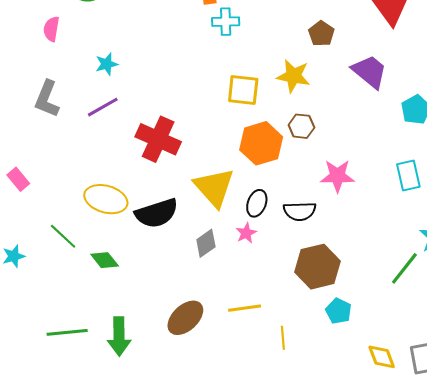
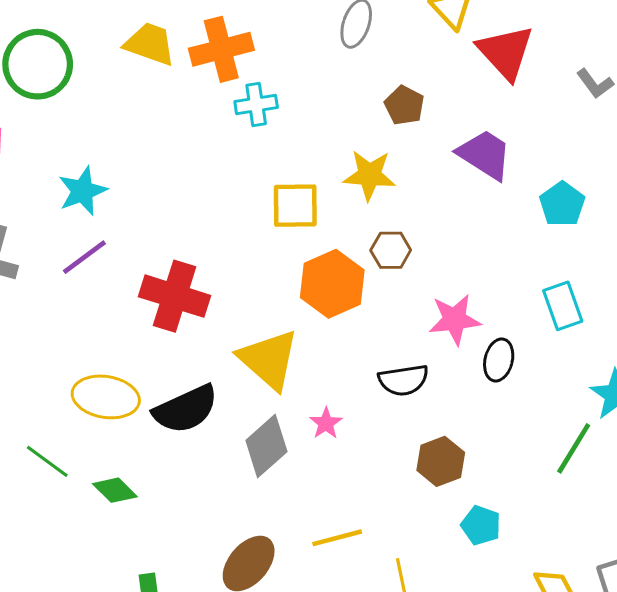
cyan star: (107, 64) -> (82, 191), size x1.4
black ellipse: (257, 203) -> (499, 360), moved
gray diamond: (206, 243) -> (266, 446), size x1.4
brown hexagon: (317, 267) -> (441, 461), size x0.7

